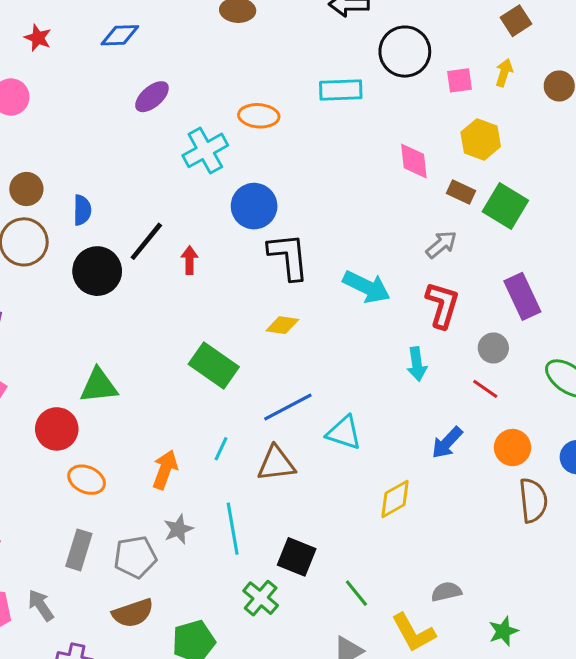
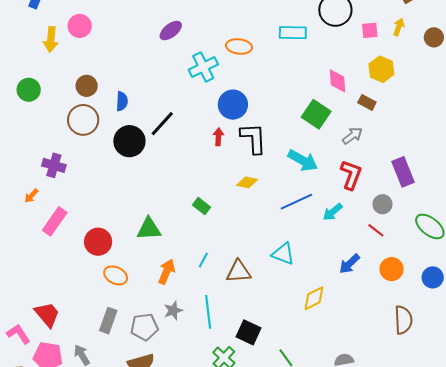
green square: (505, 206) -> (316, 114), moved
red arrow: (189, 260) -> (218, 137), moved
cyan arrow: (417, 364) -> (333, 212), turned 55
green rectangle: (214, 365) -> (202, 206), size x0.6
green triangle: (99, 386) -> (149, 229), moved
blue line: (288, 407) -> (296, 202), moved
brown semicircle: (533, 500) -> (403, 320), moved

